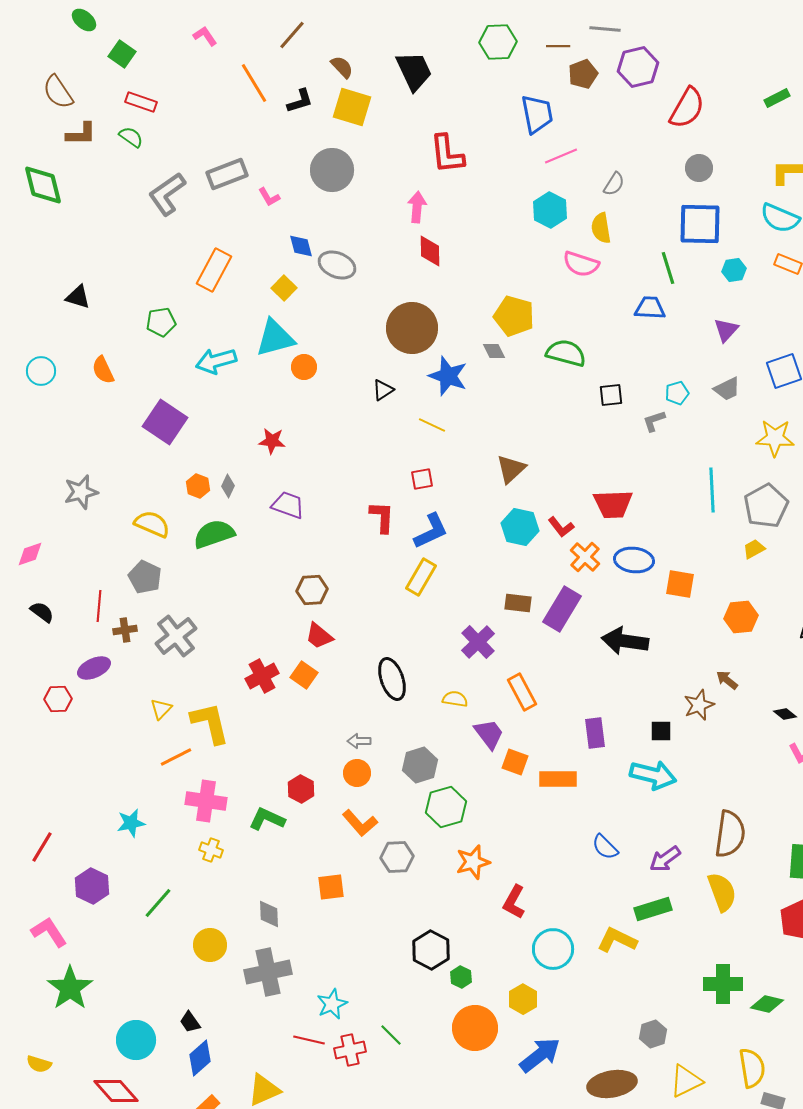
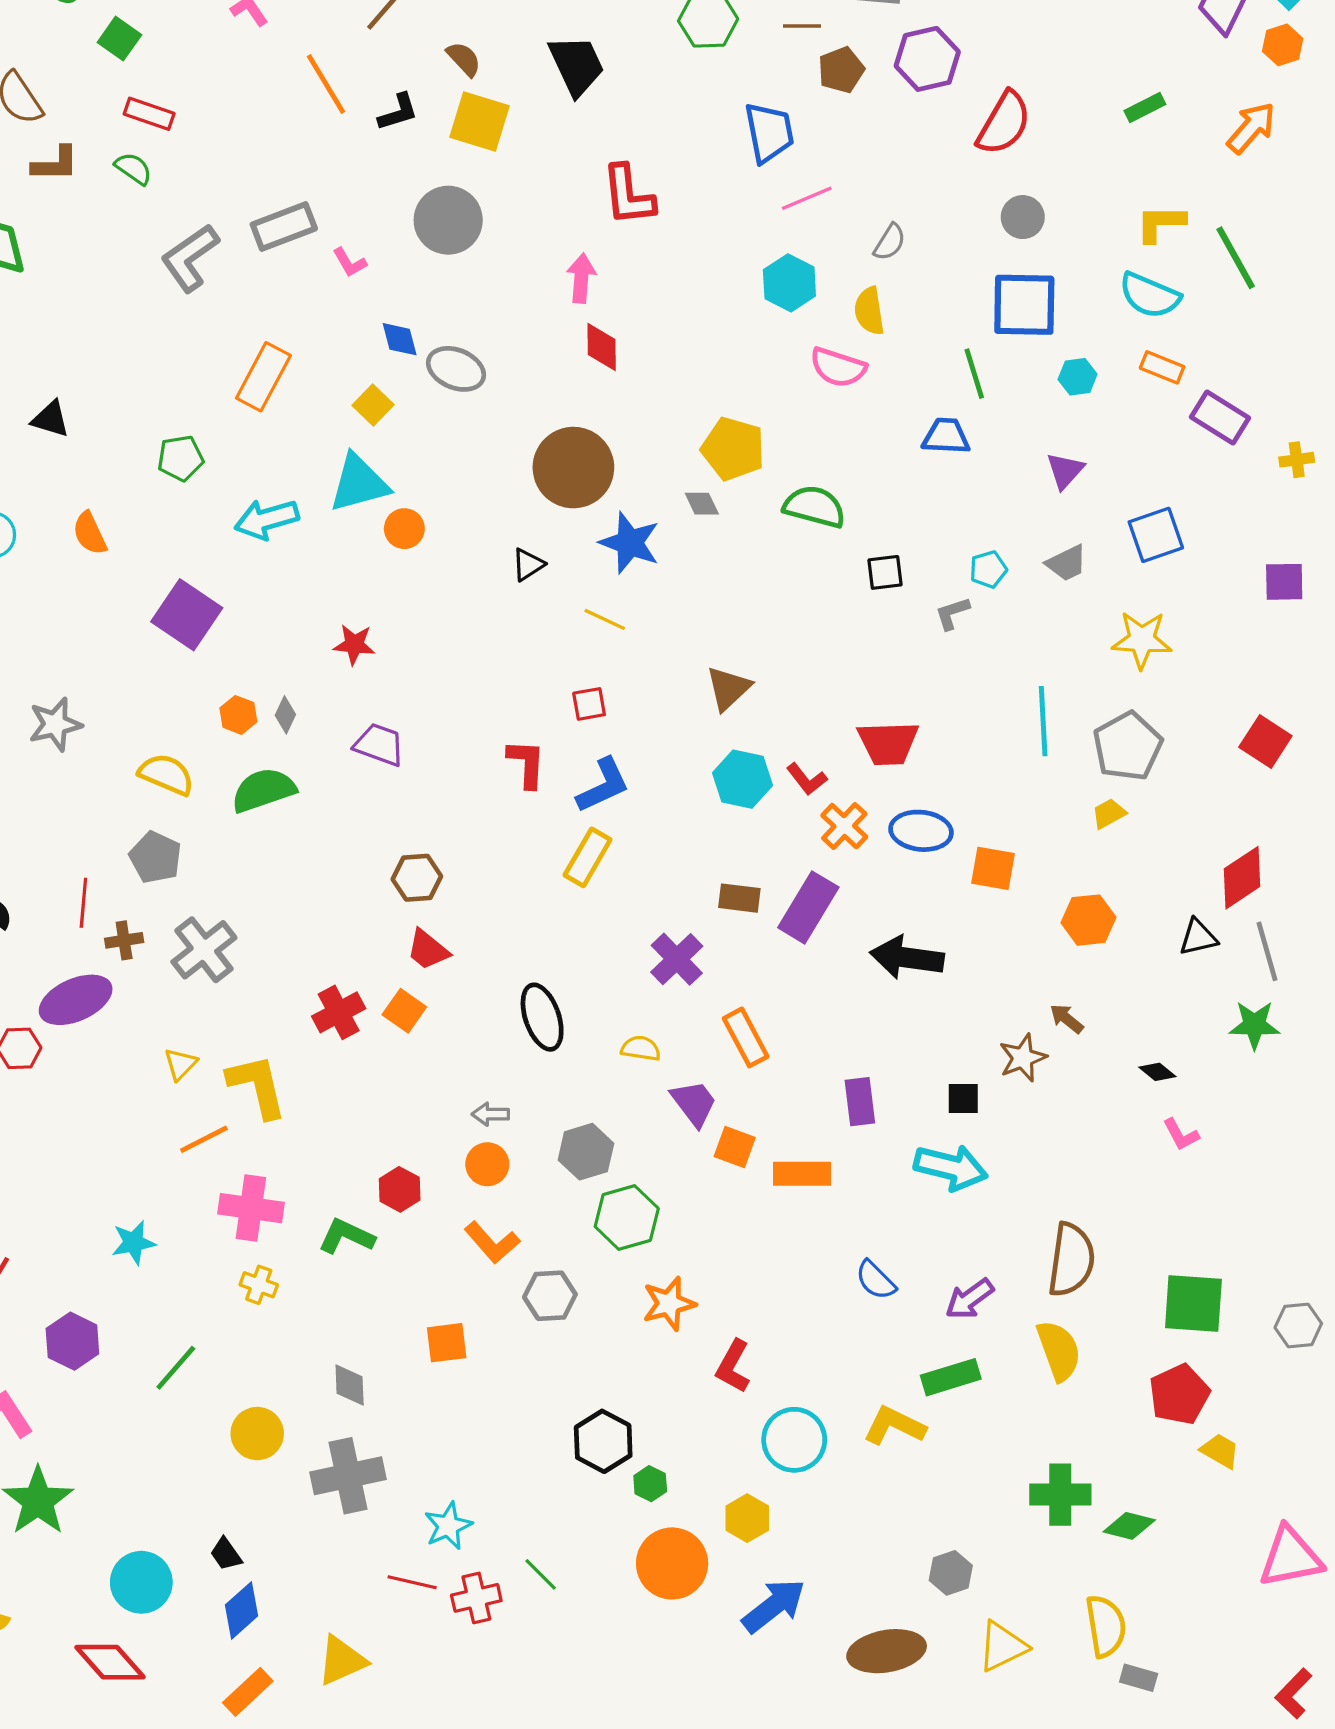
purple ellipse: (94, 668) -> (76, 1000), size x1.4

